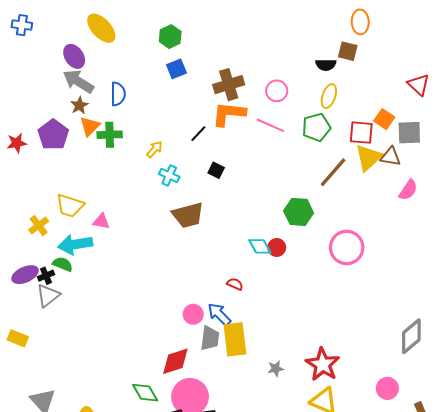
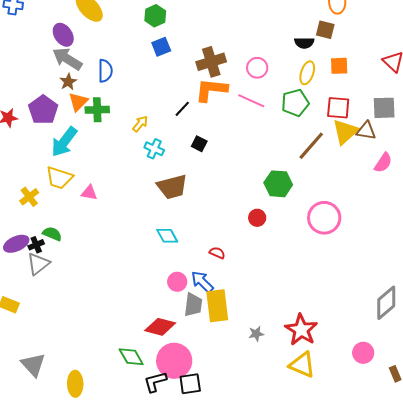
orange square: (384, 119) -> (339, 66), moved, turned -36
cyan arrow: (75, 244) -> (64, 142), moved, turned -44
cyan diamond: (260, 246) -> (167, 236), moved
red diamond: (175, 361) -> (160, 327), turned 32

